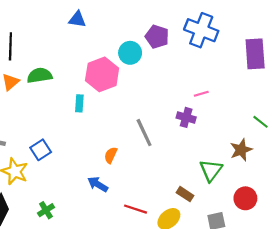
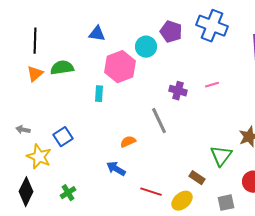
blue triangle: (77, 19) -> (97, 34), moved
purple cross: (186, 117) -> (178, 91), moved
orange semicircle: (111, 155) -> (128, 142), turned 42

